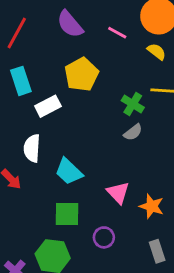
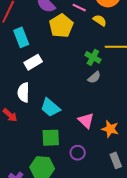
yellow semicircle: (157, 52) -> (100, 20), moved
yellow pentagon: (81, 74) -> (61, 26), moved
cyan rectangle: (21, 81) -> (21, 37), moved

